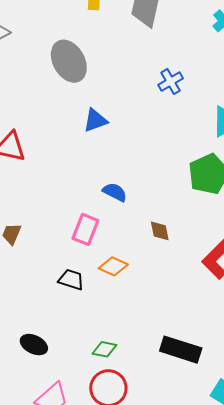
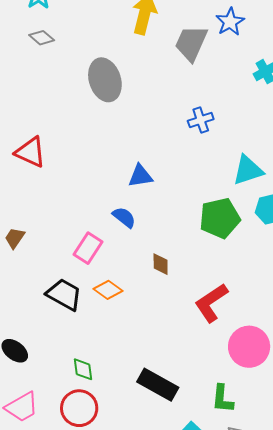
blue triangle: (95, 120) -> (140, 176), moved
black trapezoid: (71, 280) -> (64, 294), size x1.4
green diamond: (104, 349) -> (83, 369), turned 60

